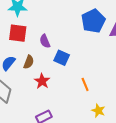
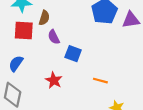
brown semicircle: (29, 62) -> (44, 18), moved
orange line: (85, 84) -> (100, 81), turned -48

